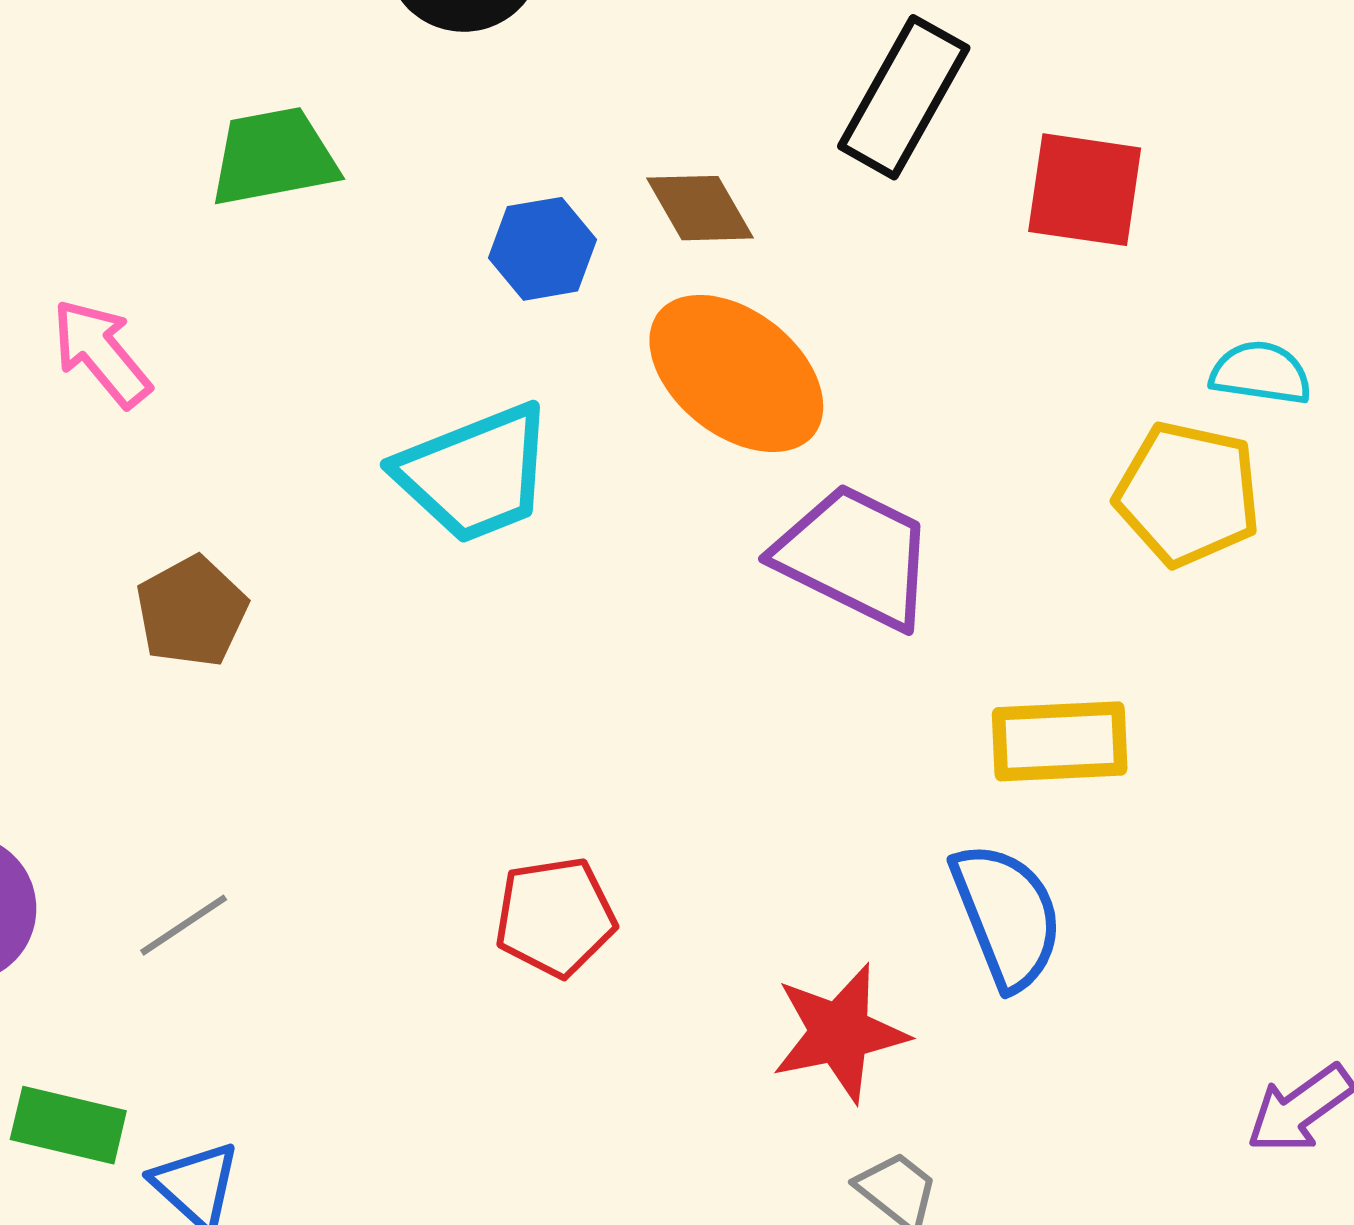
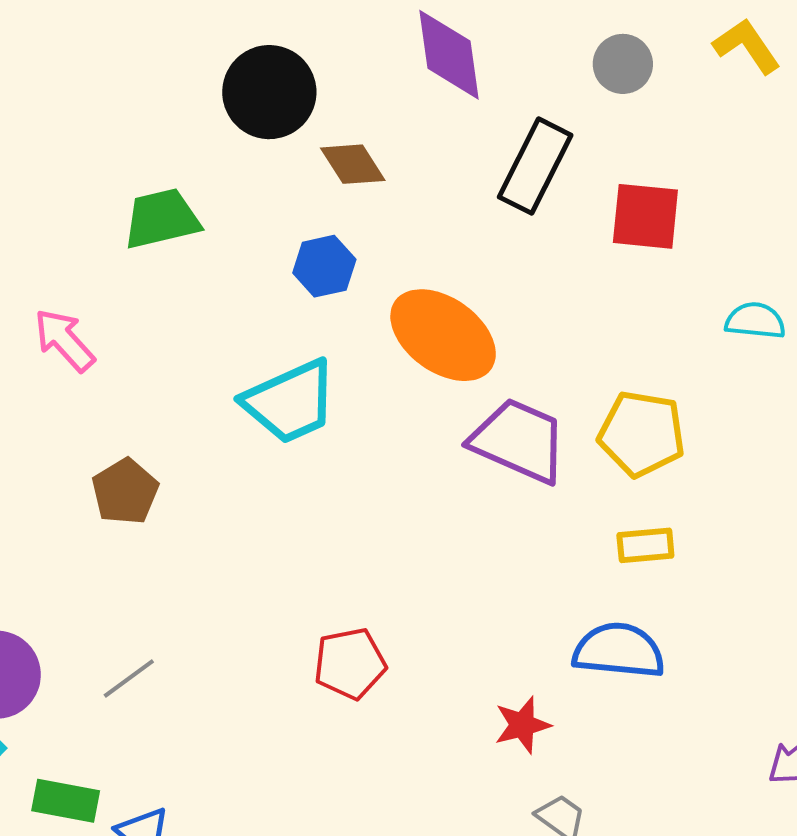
brown diamond: (700, 208) -> (353, 164), moved
yellow pentagon: (1188, 494) -> (642, 434), moved
yellow rectangle: (1060, 741) -> (645, 545), size x0.7
blue semicircle: (1007, 916) -> (619, 651), turned -60
red star: (840, 1033) -> (522, 725), size x0.7

